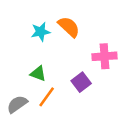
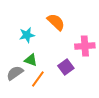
cyan star: (41, 32) -> (27, 35), moved
gray semicircle: (17, 104) -> (15, 73), moved

